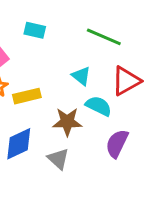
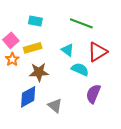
yellow rectangle: (27, 96) -> (33, 48), moved
brown star: (67, 122) -> (39, 72), moved

